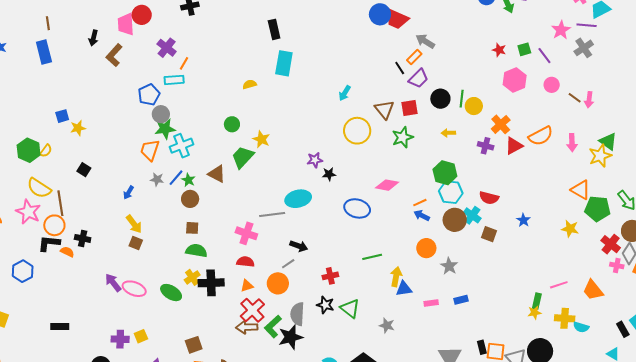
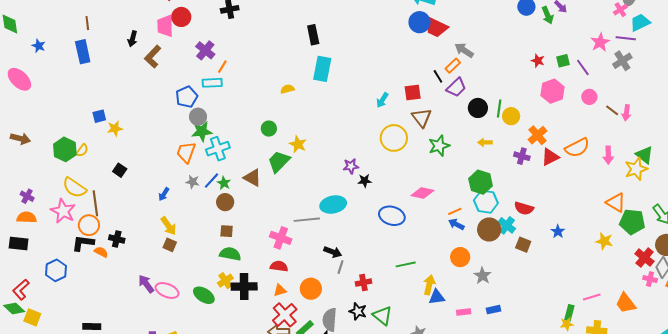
red square: (409, 108) -> (413, 92), moved
gray line: (288, 264) -> (341, 267), moved, turned -40

